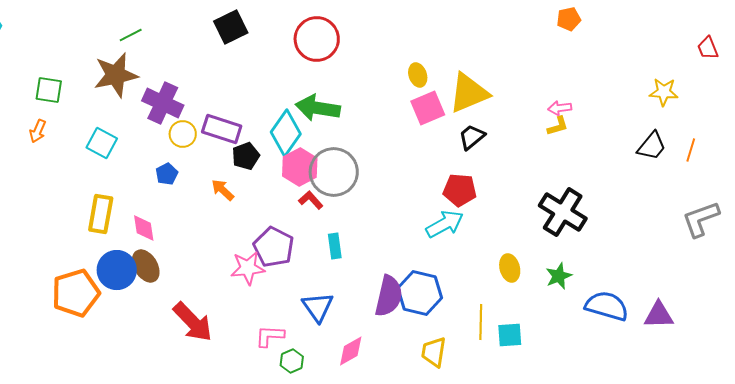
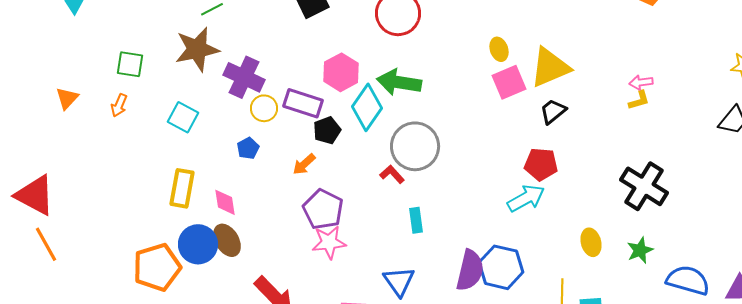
pink hexagon: (300, 167) -> (341, 72), moved
orange arrow: (223, 190) -> (304, 164), turned -85
purple pentagon: (274, 247) -> (323, 209), moved

